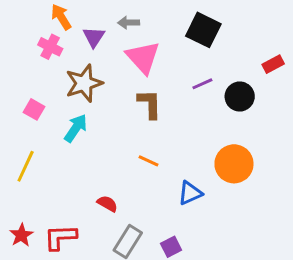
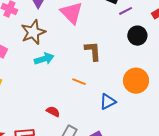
purple line: (202, 84) -> (126, 11), moved
brown L-shape: (150, 104) -> (93, 51), moved
cyan arrow: (76, 128) -> (44, 59), moved, turned 42

